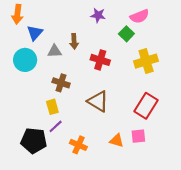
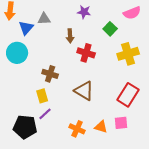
pink semicircle: (139, 16) -> (132, 13), moved
brown arrow: (74, 41) -> (70, 36), moved
gray triangle: (54, 51) -> (44, 19), moved
orange cross: (78, 145) -> (77, 129), moved

